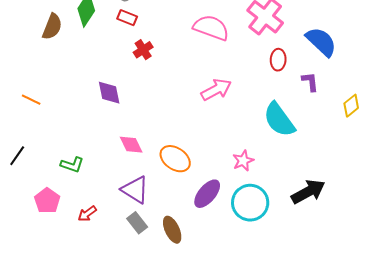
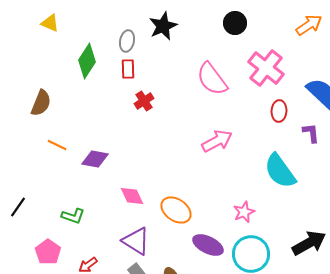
red rectangle: (127, 18) -> (128, 69), turned 66
brown semicircle: (52, 27) -> (41, 103), moved
pink semicircle: (211, 28) -> (212, 79), turned -147
purple diamond: (109, 93) -> (95, 159), moved, turned -68
orange line: (31, 100) -> (57, 145), moved
purple ellipse: (207, 194) -> (208, 245), turned 76

